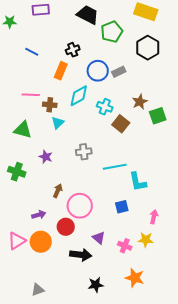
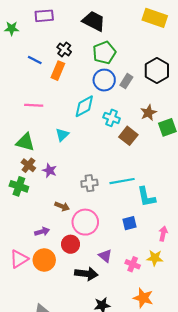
green pentagon: (112, 32) -> (104, 53), moved
black hexagon: (148, 48) -> (157, 71), moved
black cross: (73, 50) -> (64, 49), moved, turned -32
orange rectangle: (61, 71) -> (58, 71), moved
gray rectangle: (119, 72) -> (126, 81), turned -32
brown cross: (50, 105) -> (28, 165), moved, turned 32
gray cross: (84, 152) -> (89, 183), moved
brown arrow: (58, 191) -> (62, 206), turned 88

